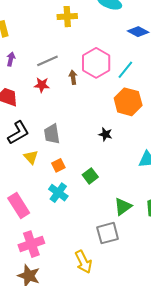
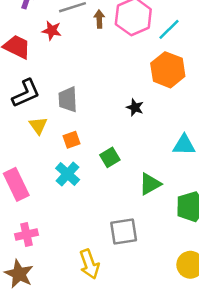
brown arrow: (73, 77) -> (99, 19), moved
red star: (42, 85) -> (52, 31), moved
green triangle: (123, 207) -> (150, 184), moved
pink cross: (31, 244) -> (27, 235), size x0.7

